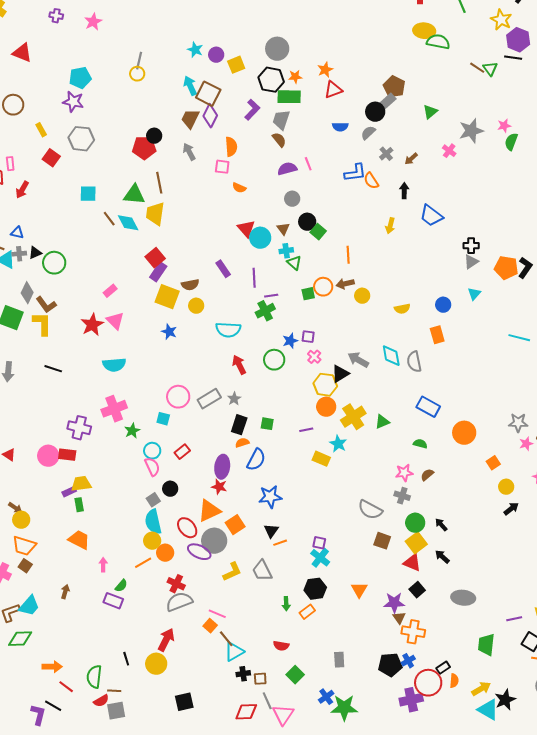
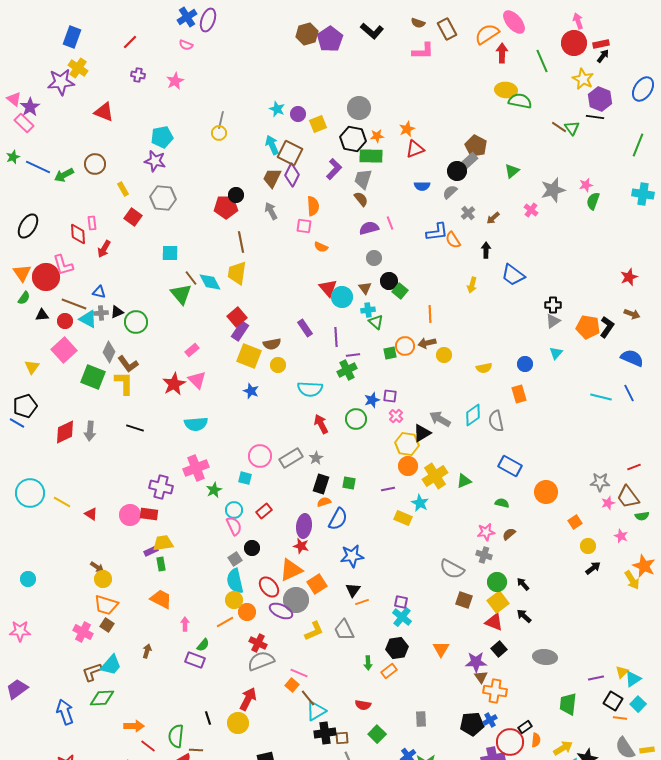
green triangle: (134, 195) -> (181, 294), moved, turned 45
cyan diamond: (391, 356) -> (473, 415), turned 65
black cross: (243, 674) -> (325, 733), size x1.5

